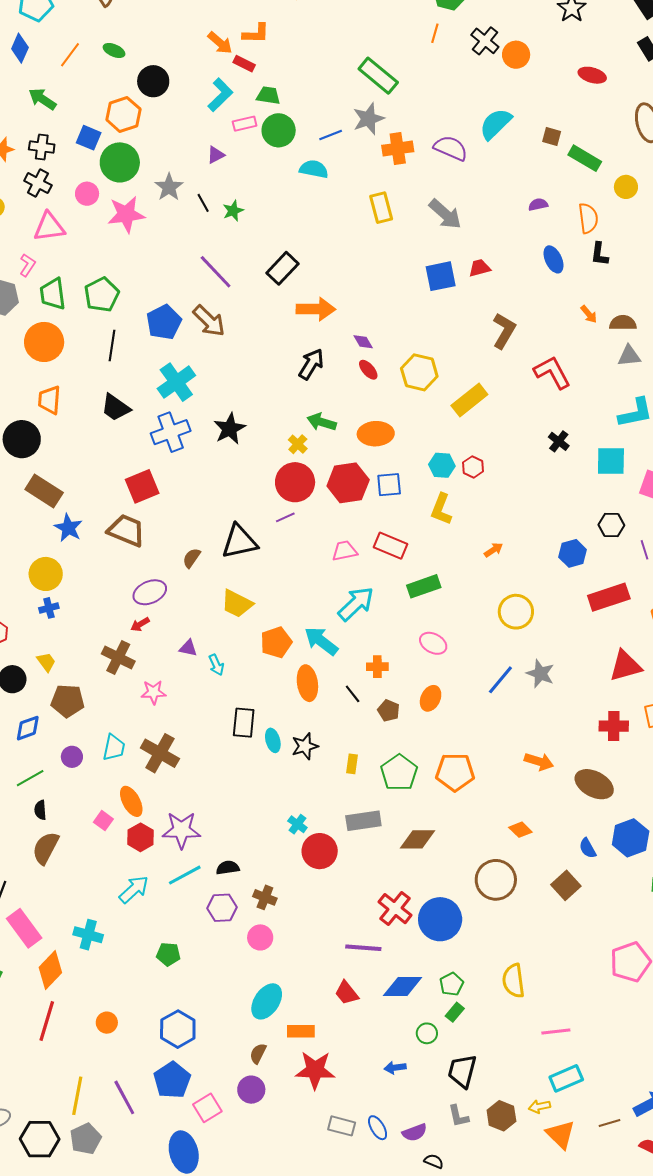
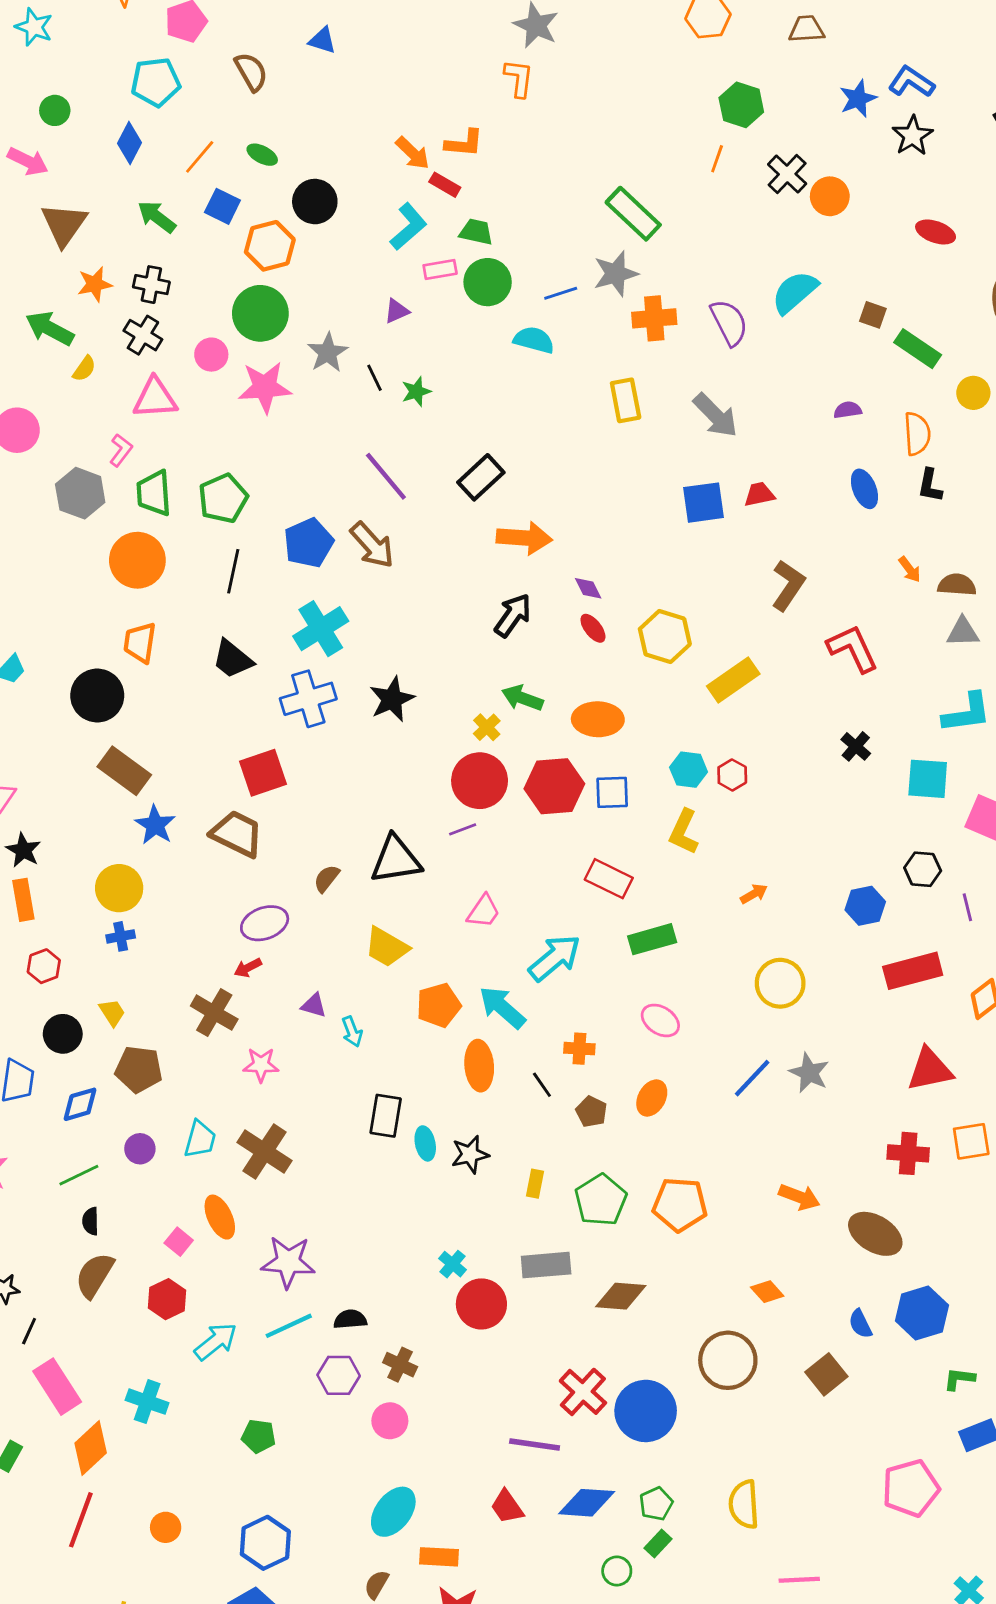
blue square: (89, 138) -> (222, 206), moved
purple semicircle: (451, 148) -> (729, 323), turned 36
pink trapezoid: (345, 551) -> (484, 911), moved, turned 132
red hexagon: (141, 837) -> (167, 1299), moved

